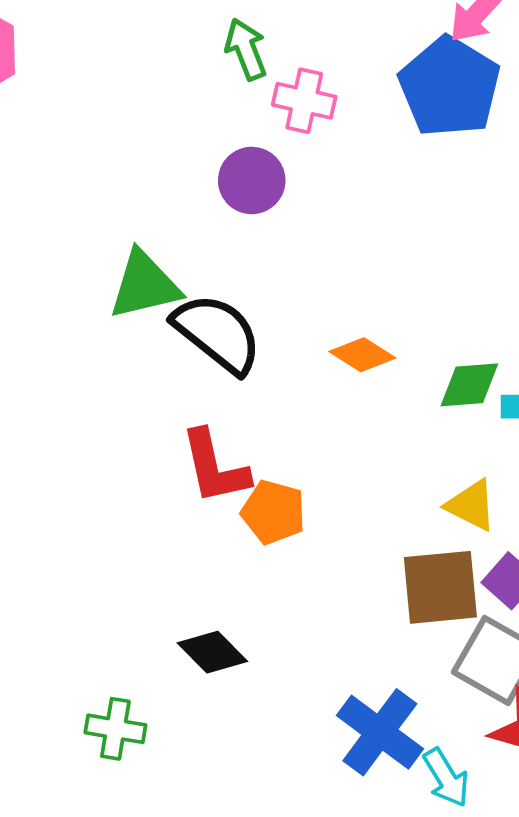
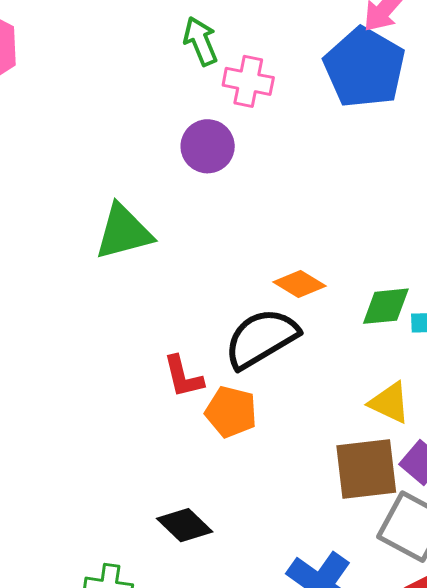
black semicircle: (217, 333) -> (261, 338), moved, turned -68
red L-shape: (215, 467) -> (183, 377), size x0.7

